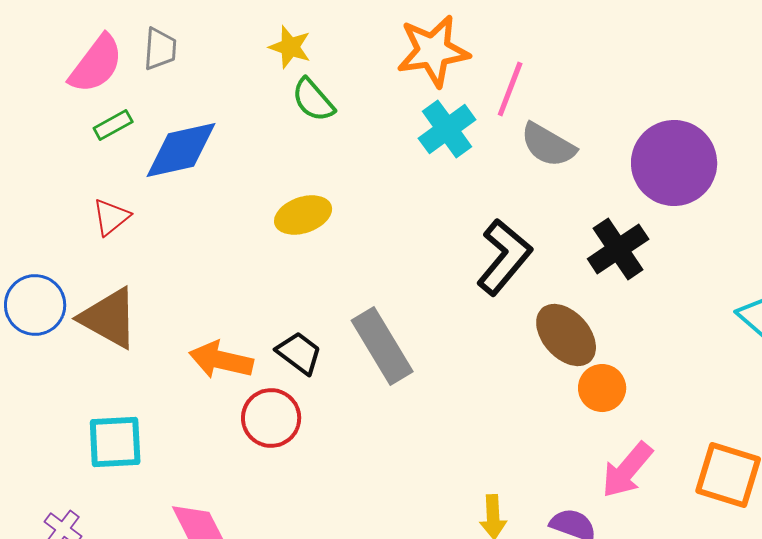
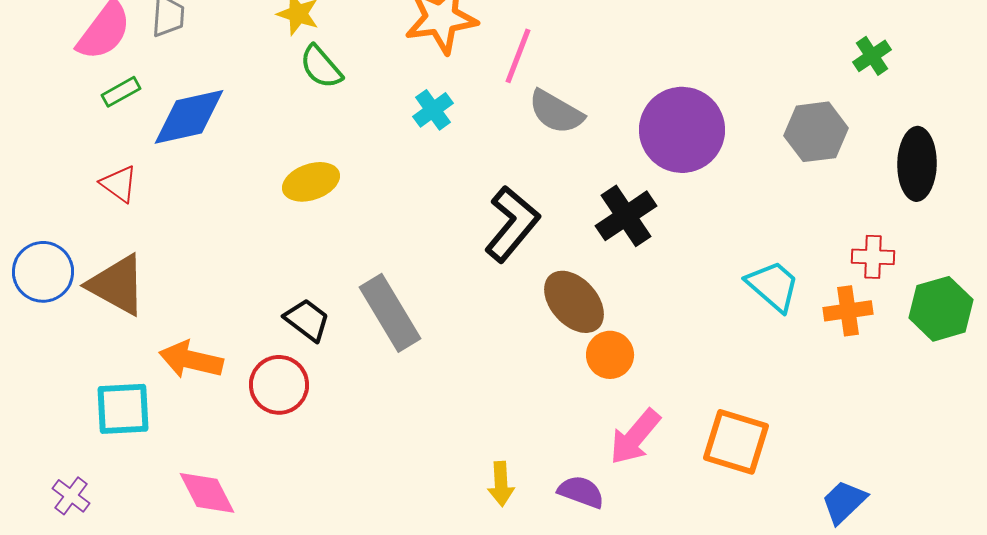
cyan cross: (447, 129) -> (433, 110), moved, size x0.7
red triangle: (111, 217) -> (119, 184), turned -45
orange arrow: (221, 360) -> (191, 360), moved

